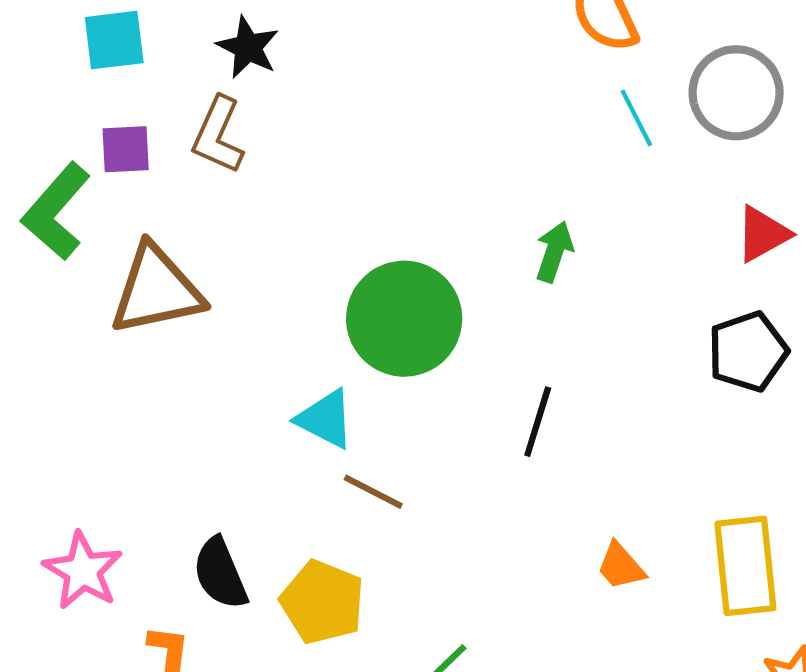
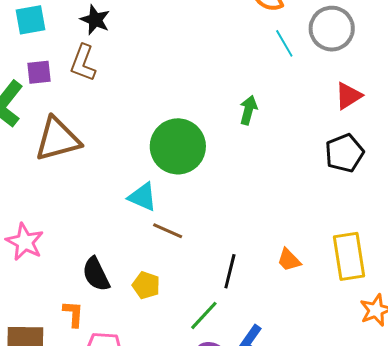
black line: (538, 422) -> (230, 271), moved
pink star: (83, 571) -> (25, 242), moved
yellow pentagon: (322, 602) -> (146, 285), size x0.7

